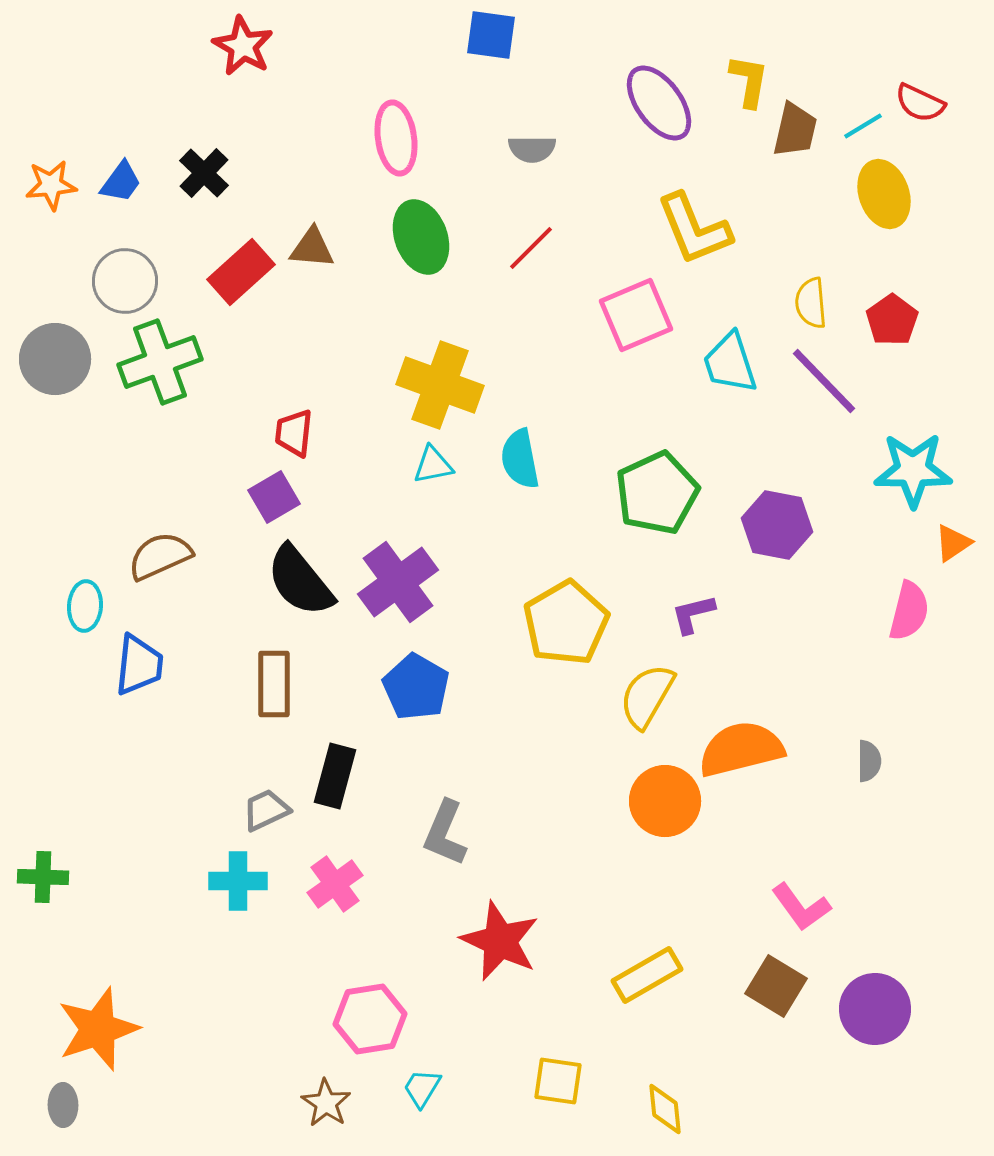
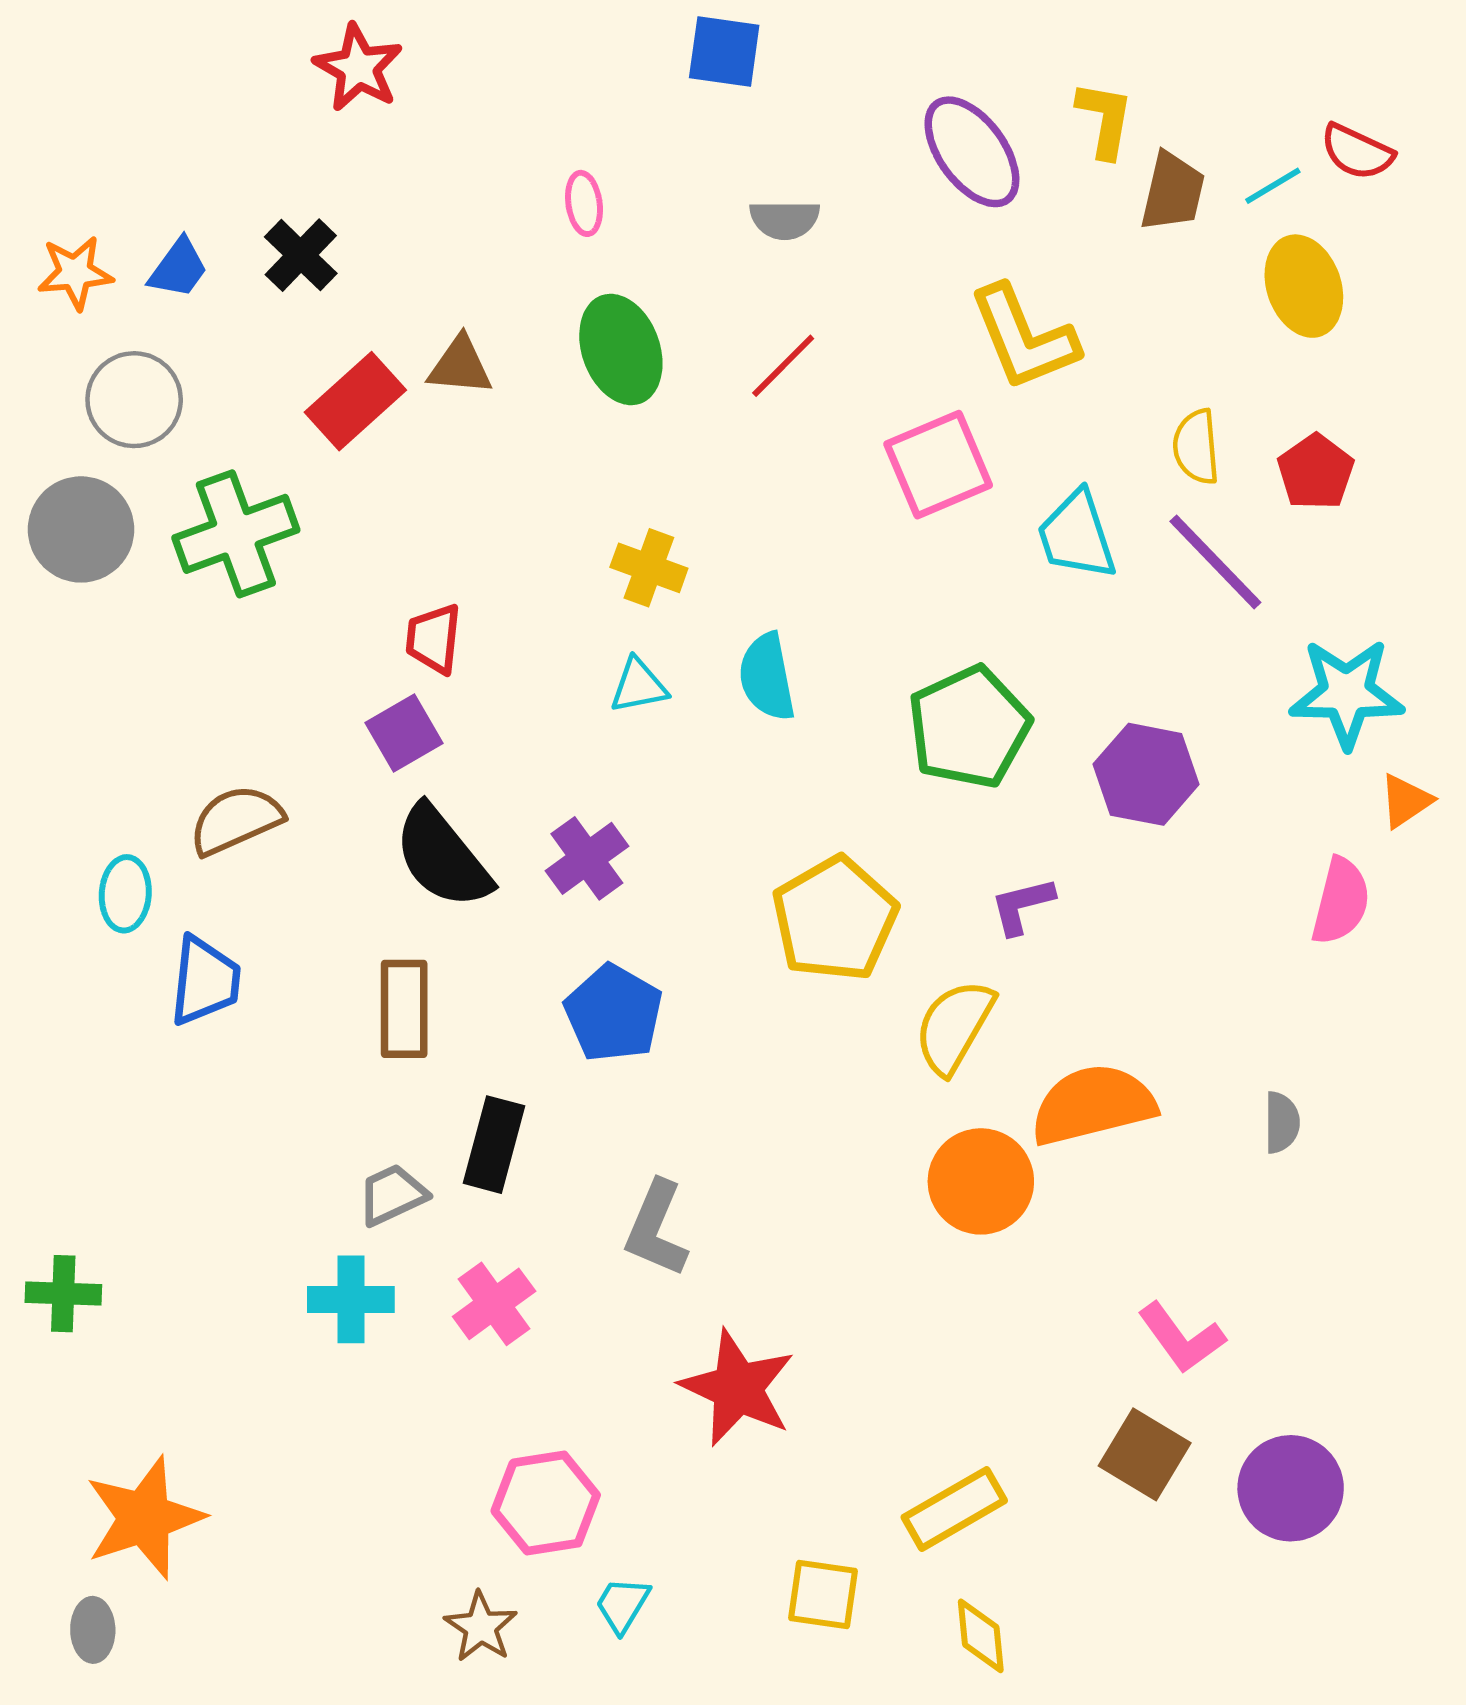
pink ellipse: (396, 138) -> (584, 203), size x0.6
gray circle: (125, 281) -> (134, 400), moved
yellow cross: (440, 385) -> (649, 568), size x0.6
purple cross: (398, 582) -> (587, 858), size x0.7
yellow rectangle: (647, 975) -> (954, 1509), moved

